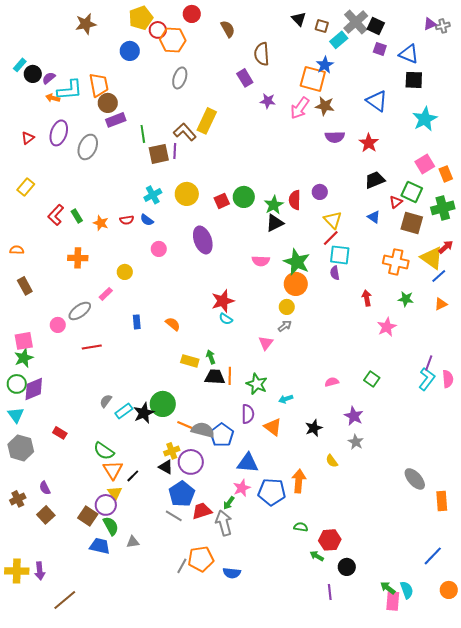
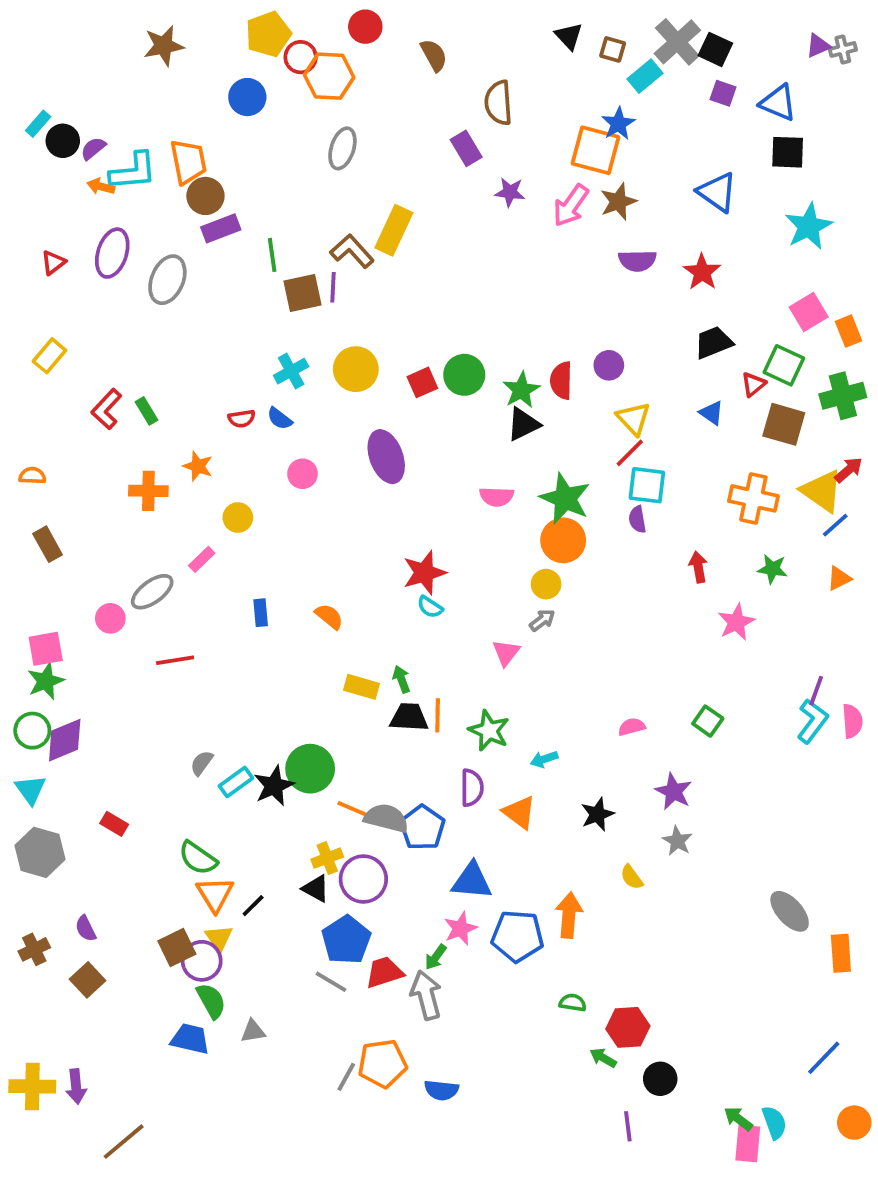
brown star: (325, 106) -> (618, 202), turned -30
orange star: (101, 223) -> (198, 466), moved
brown square: (88, 516) -> (177, 948), moved, turned 30

